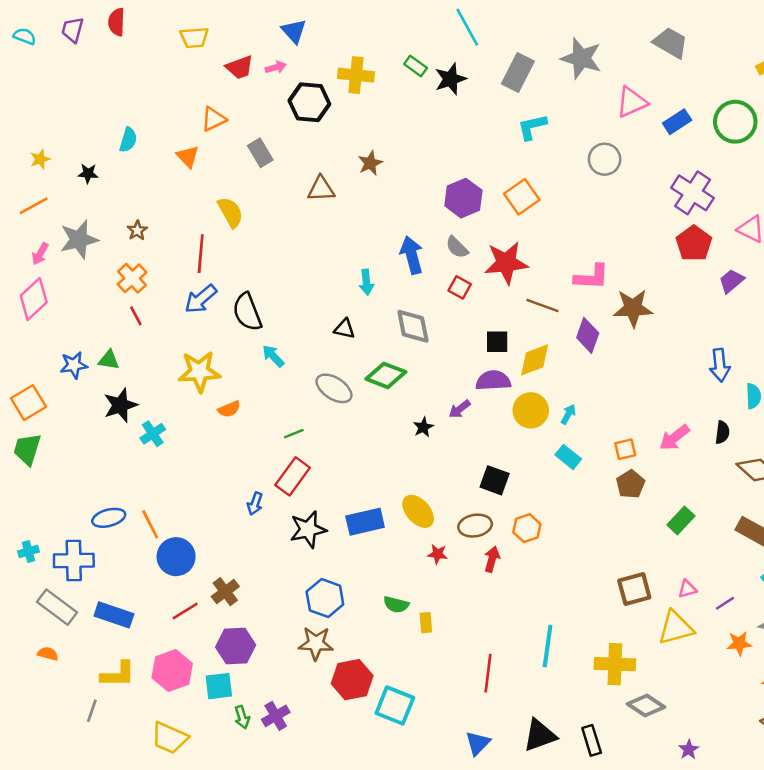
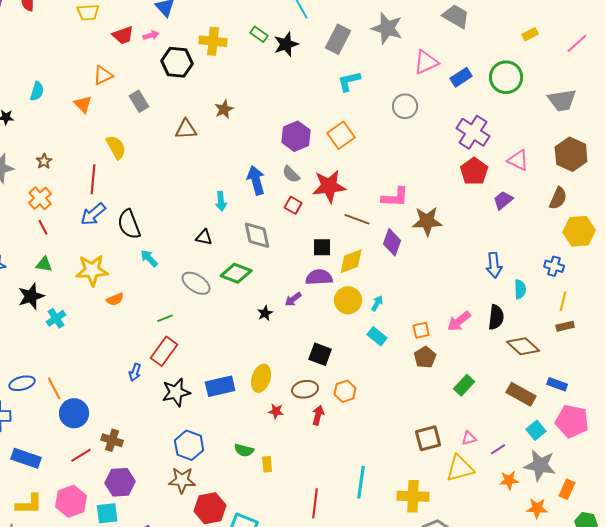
green triangle: (109, 360) -> (44, 264), moved
black semicircle: (722, 432) -> (496, 317), size x1.4
yellow ellipse: (418, 511) -> (261, 378), turned 60
brown cross: (225, 592) -> (112, 440), turned -35

